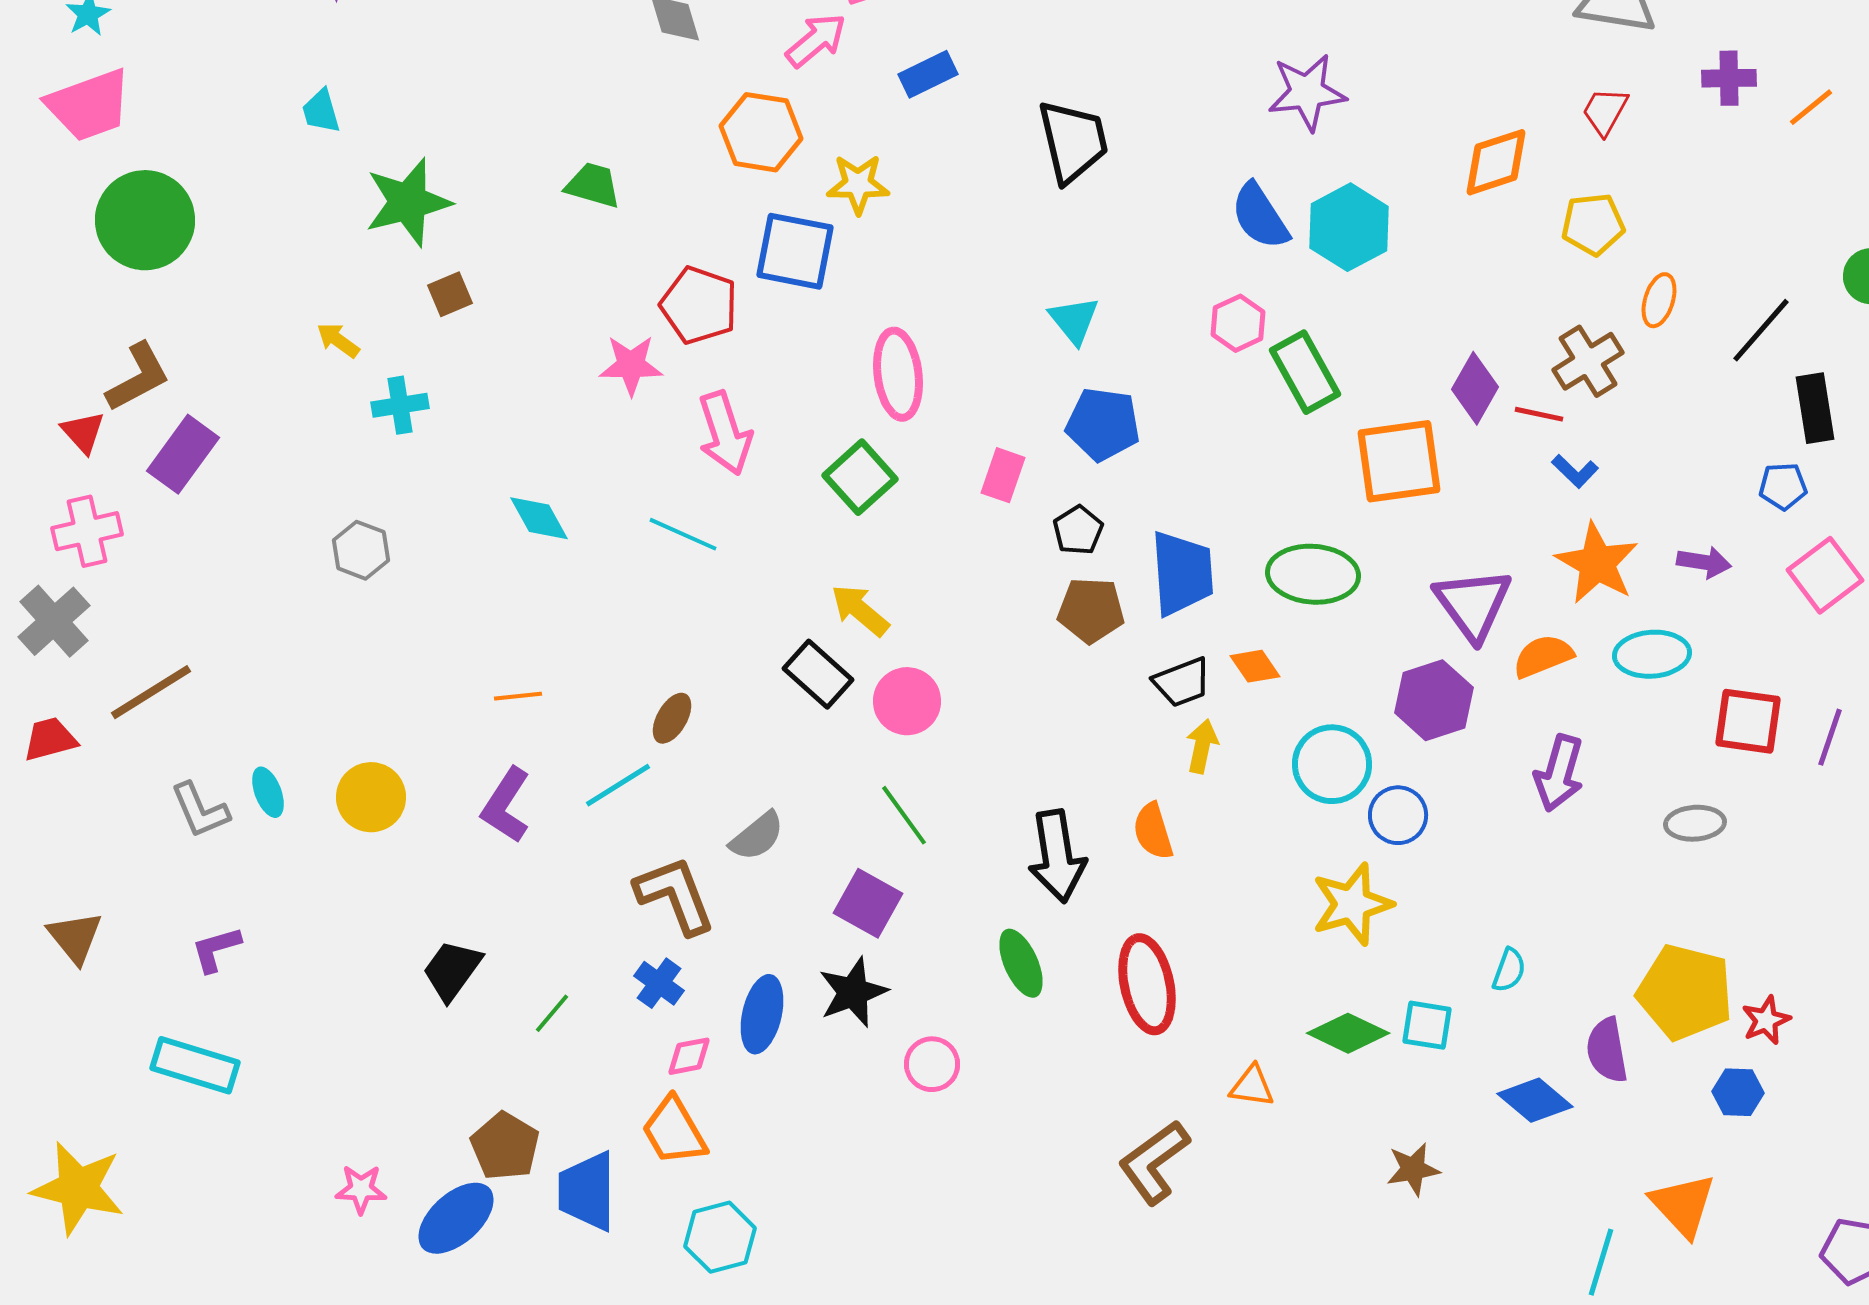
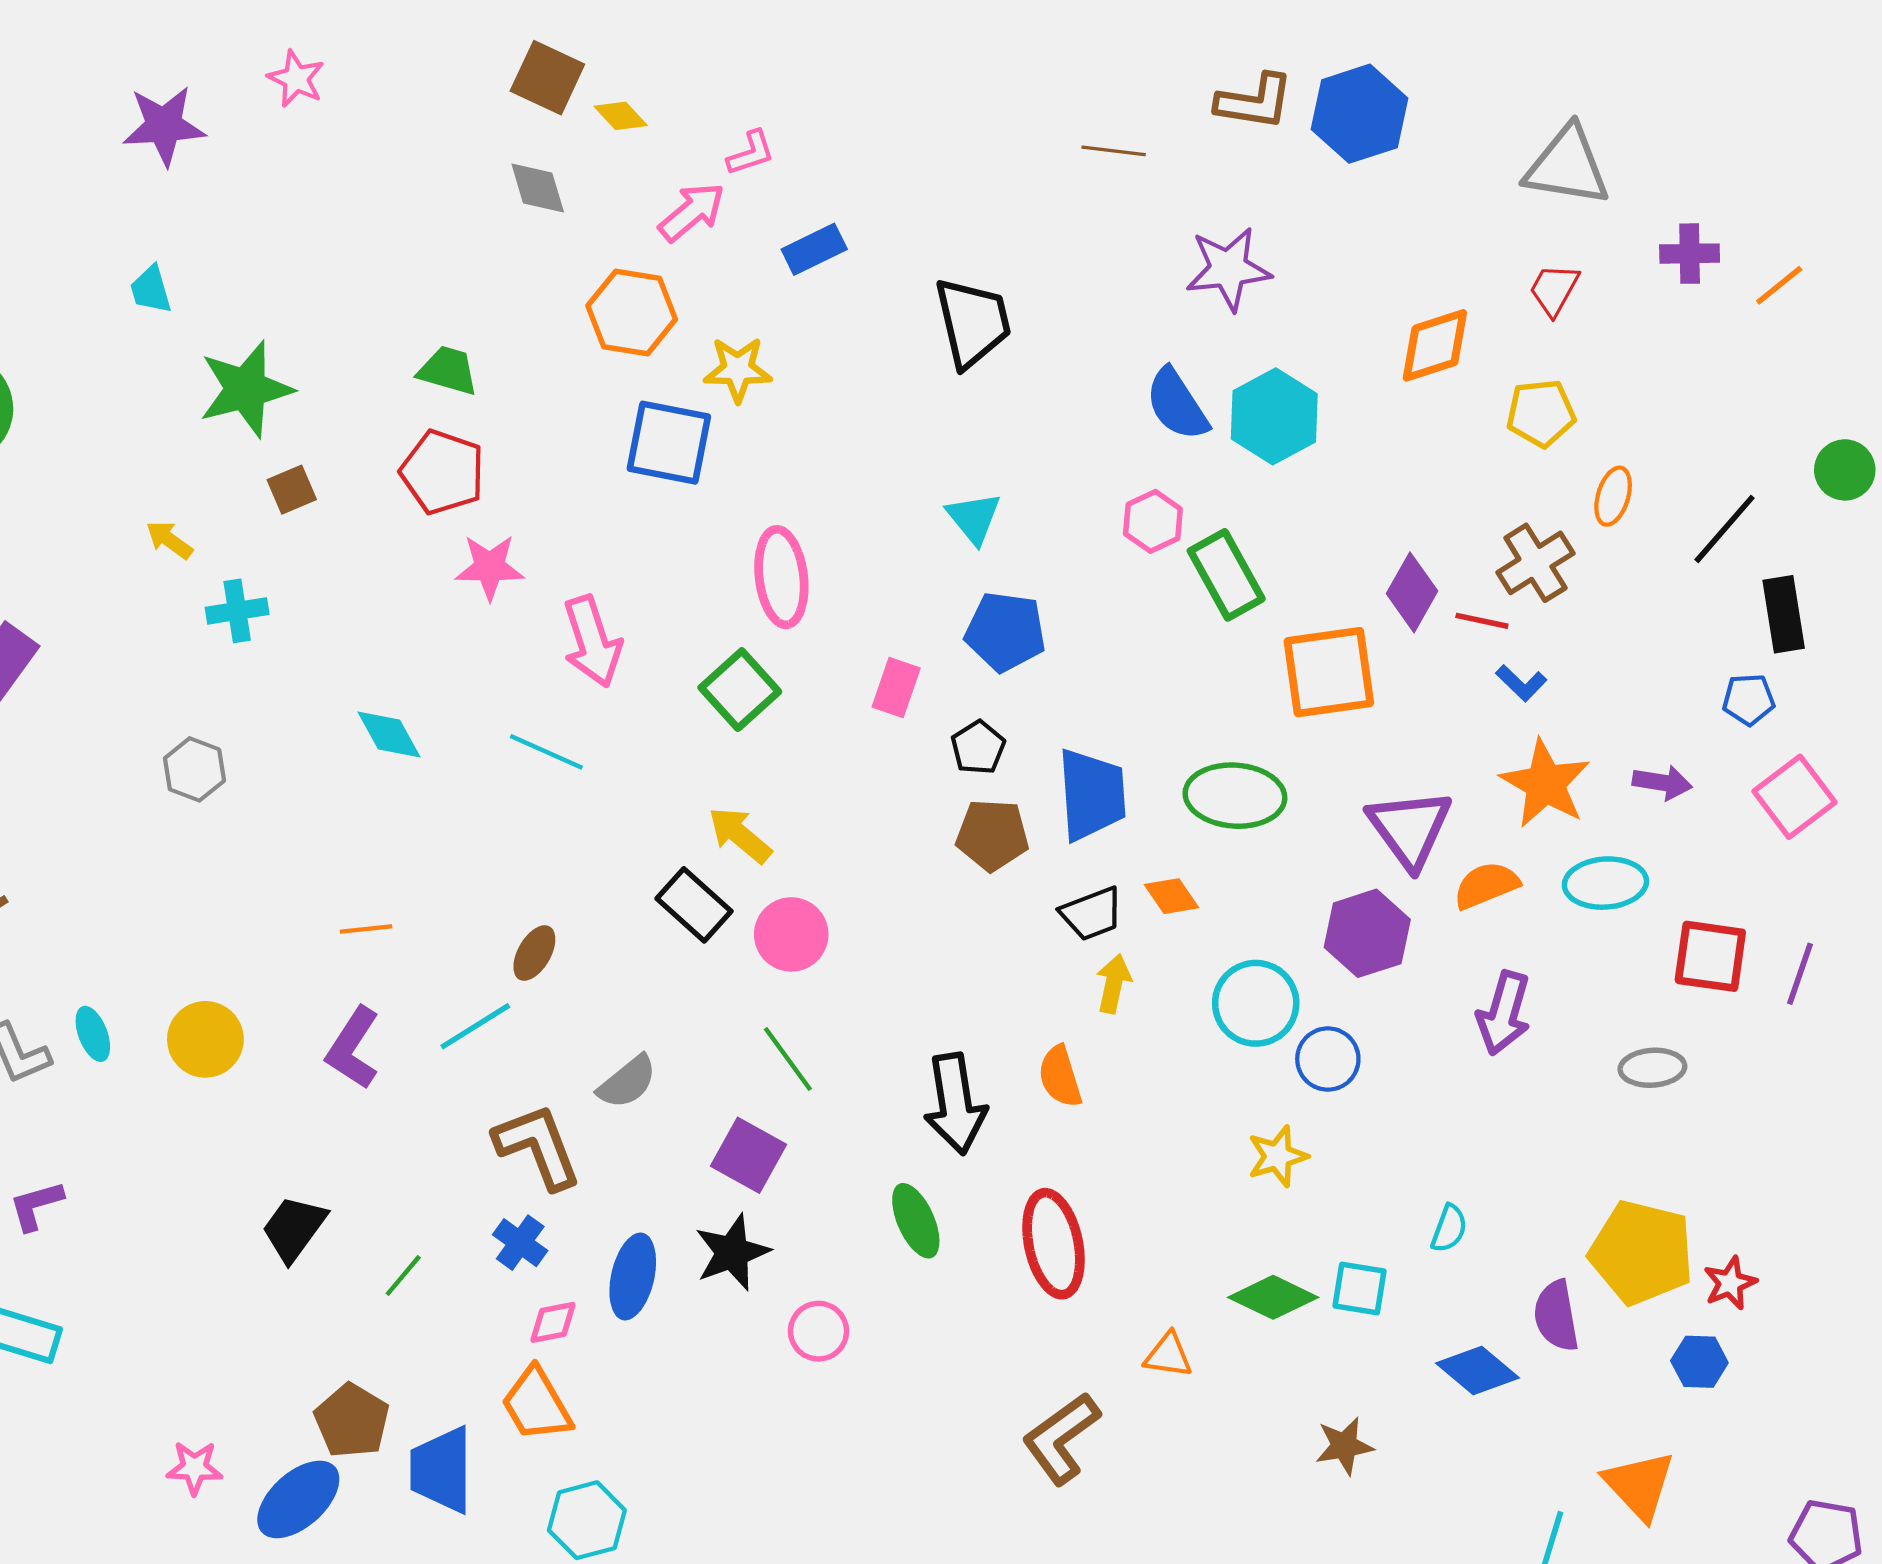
red pentagon: (699, 305) -> (443, 472), moved
yellow star: (1352, 904) -> (1278, 1156), size x0.7

